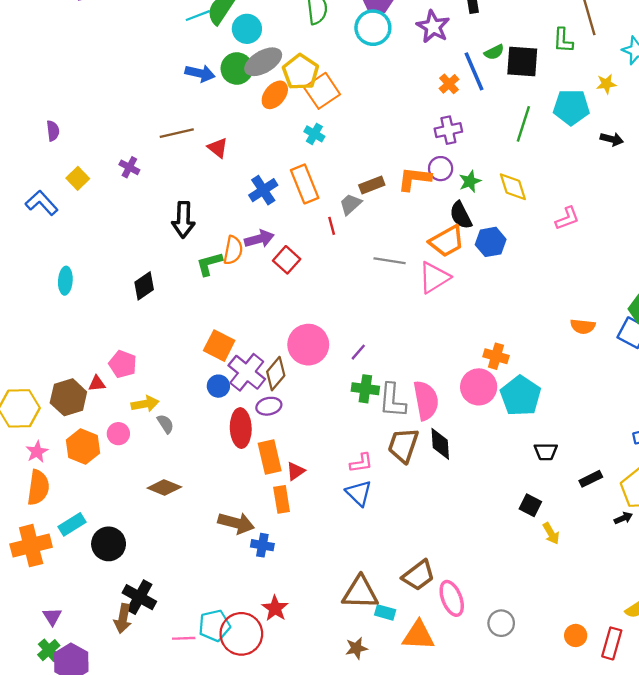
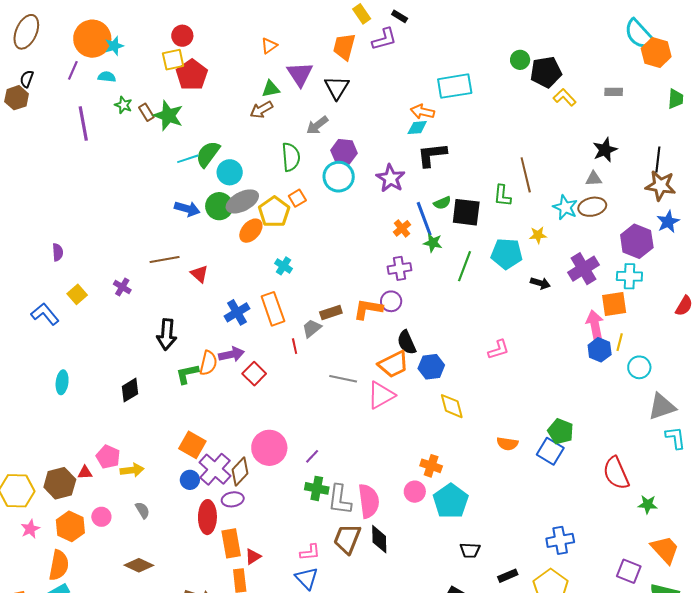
orange square: (322, 91) -> (297, 198), moved, size x0.6
green star: (470, 181) -> (433, 243), moved, turned 30
yellow diamond: (513, 187) -> (452, 406), moved
pink circle: (479, 387) -> (415, 492), size x0.7
yellow arrow: (145, 404) -> (132, 470), moved
orange semicircle: (38, 487) -> (59, 565), moved

